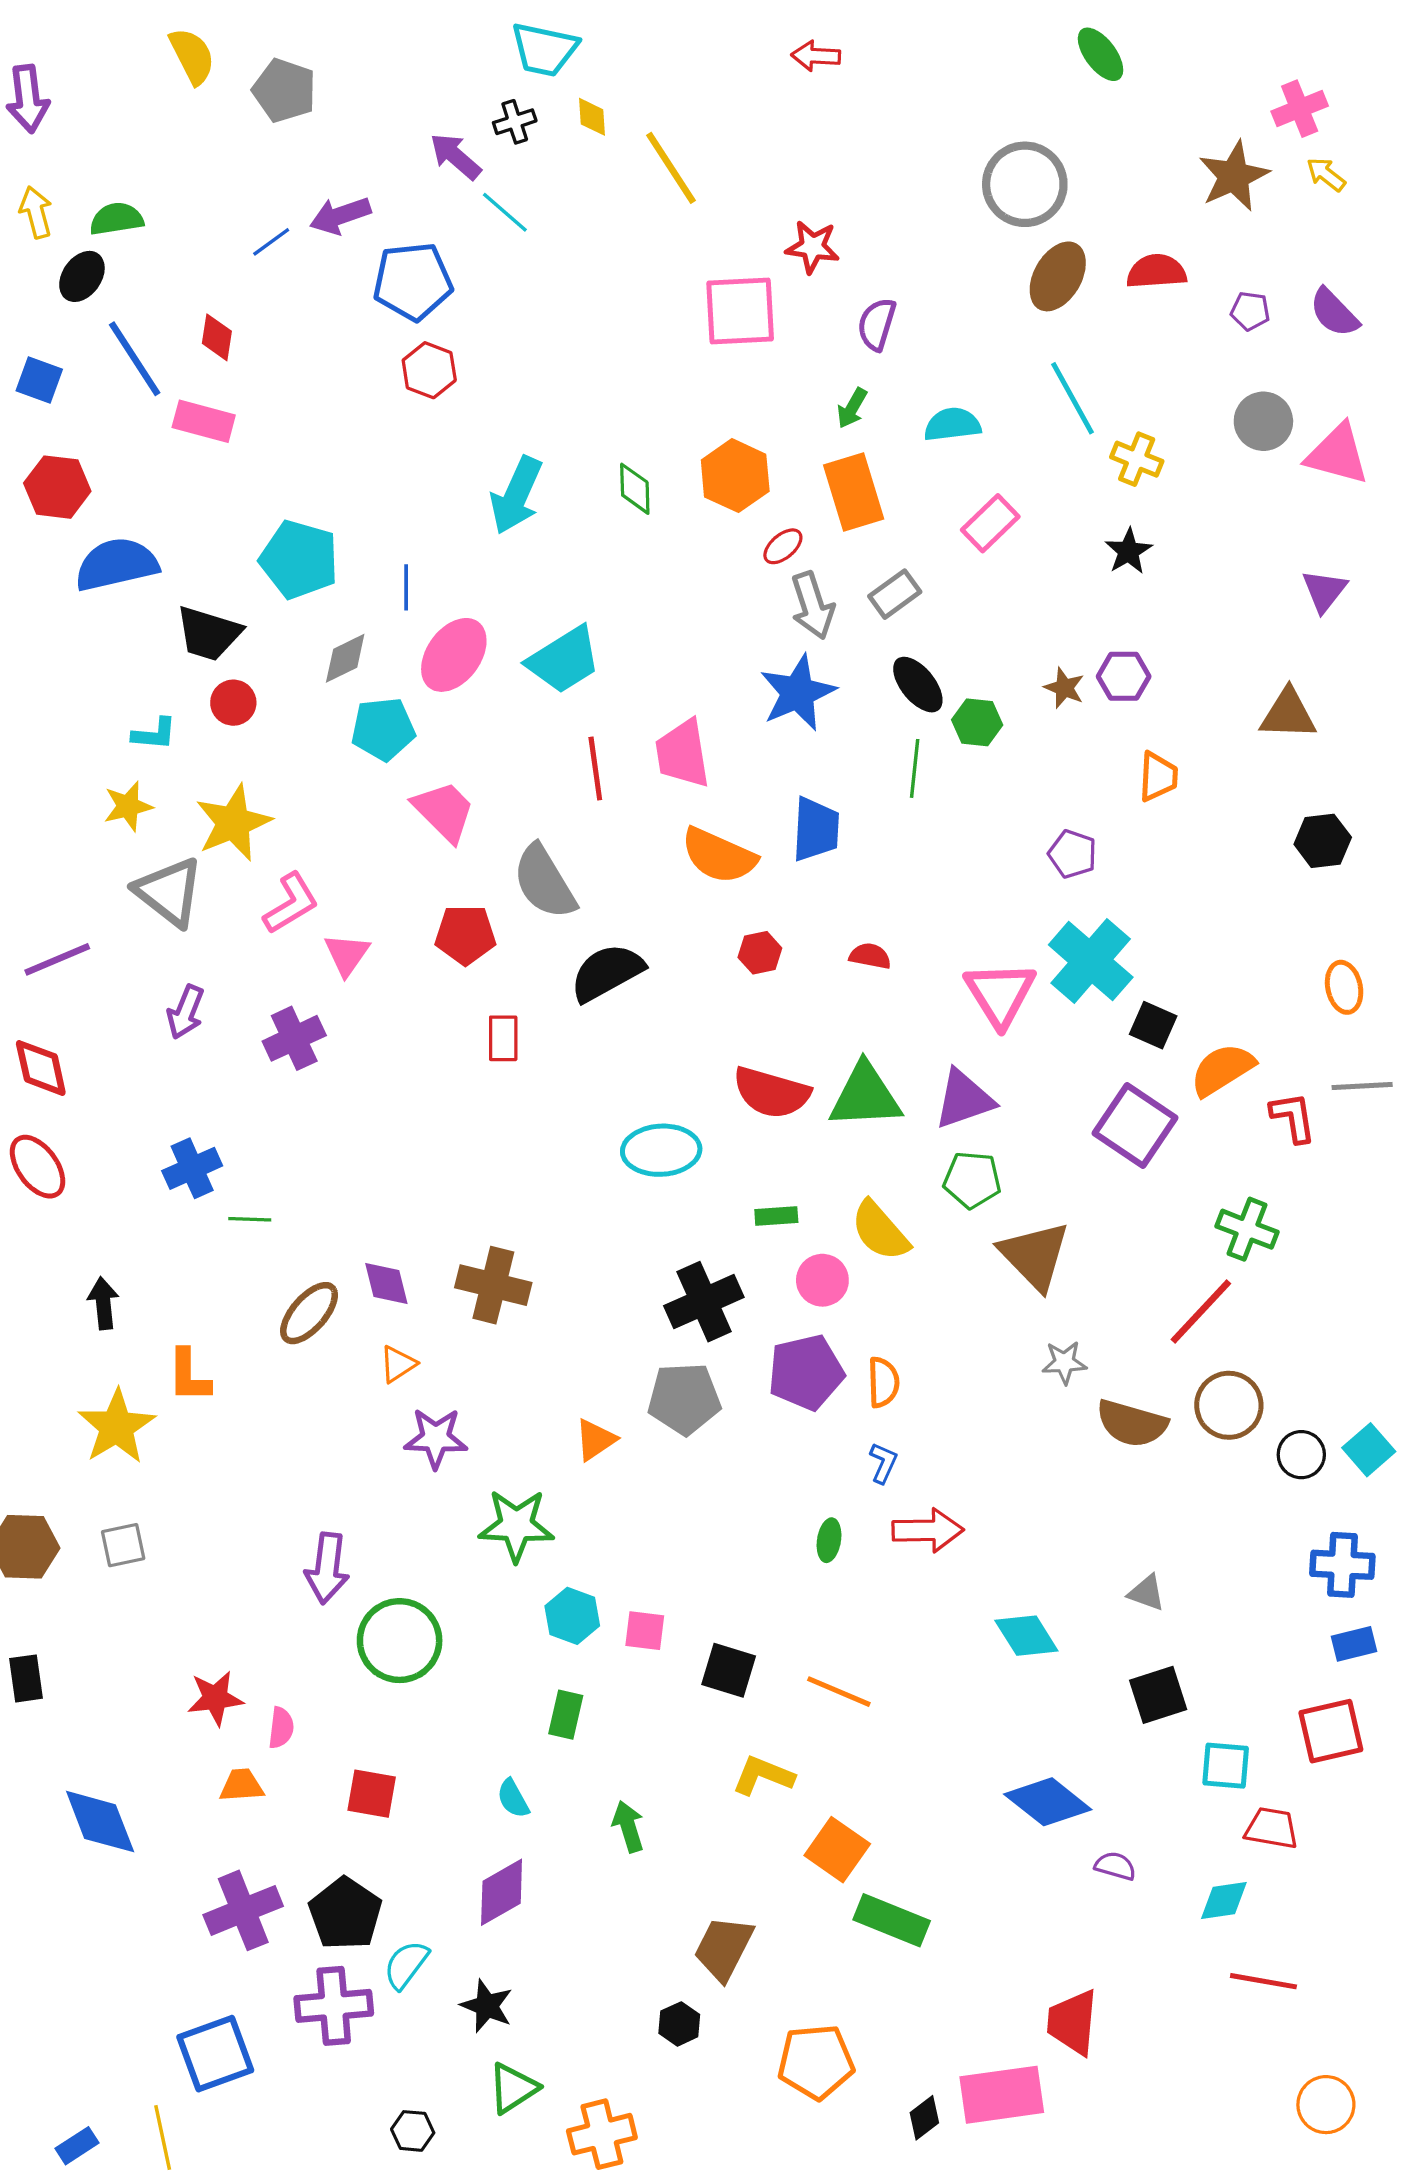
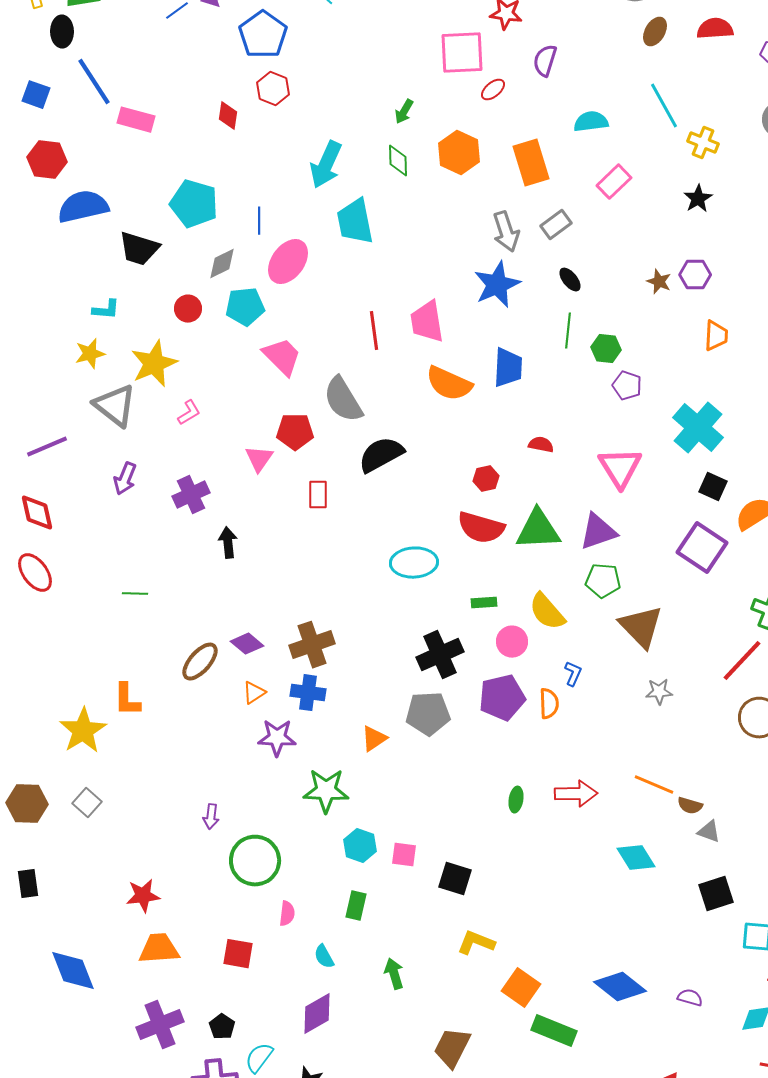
black ellipse: (82, 276) -> (62, 32), turned -36
brown ellipse: (1058, 276) -> (655, 32), size x0.7
blue pentagon: (413, 281) -> (263, 35), turned -30
red diamond: (217, 337) -> (228, 116), moved
green arrow: (852, 408) -> (404, 112), moved
red ellipse: (783, 546) -> (493, 90), moved
cyan trapezoid: (564, 660) -> (355, 222), moved, turned 111
black ellipse: (918, 685) -> (570, 280), size x0.7
red circle: (233, 703) -> (188, 309), moved
green hexagon: (977, 722) -> (606, 349), moved
purple pentagon: (1073, 854) -> (627, 386), moved
pink L-shape: (291, 903) -> (189, 413), size x0.7
red hexagon: (760, 953) -> (486, 479), moved
pink triangle: (347, 954) -> (259, 459), moved
cyan cross: (1091, 961) -> (698, 428), moved
blue cross: (192, 1168) -> (308, 693), moved, turned 32
green line: (250, 1219) -> (135, 594), moved
purple diamond: (386, 1283) -> (247, 644), turned -36
brown cross: (493, 1285) -> (312, 645), turned -33
black arrow: (103, 1303) -> (228, 543), moved
brown semicircle: (1132, 1423) -> (690, 806), moved, size x0.6
blue L-shape: (883, 1463) -> (573, 674), moved
gray square: (123, 1545) -> (87, 803), turned -36
purple arrow: (327, 1568) -> (211, 817), size x0.6
orange line: (839, 1692) -> (654, 785), moved
pink semicircle: (281, 1728) -> (287, 914), moved
orange trapezoid: (242, 1785) -> (159, 949), size x1.5
blue diamond: (1048, 1802) -> (620, 987), moved
black pentagon: (345, 1914) -> (222, 1027), size x0.6

